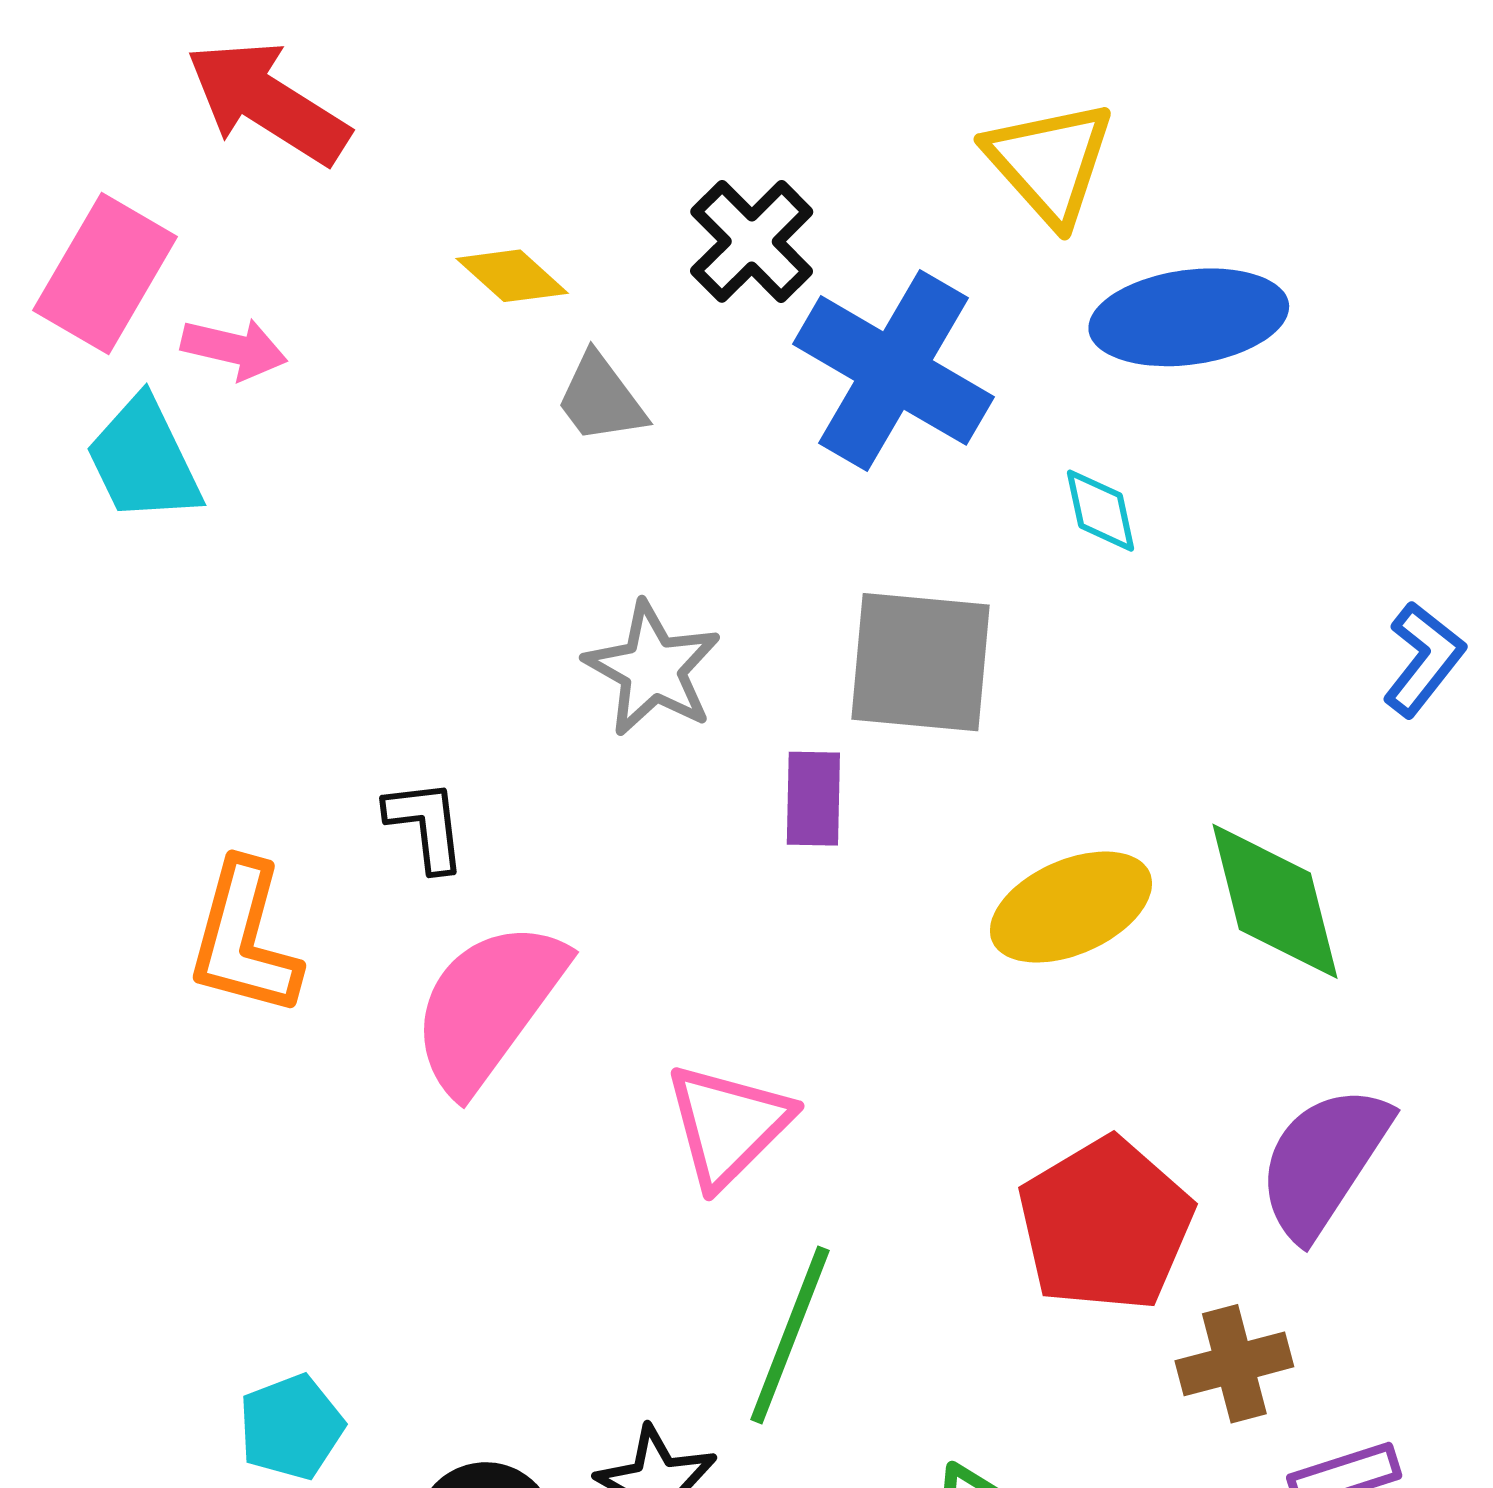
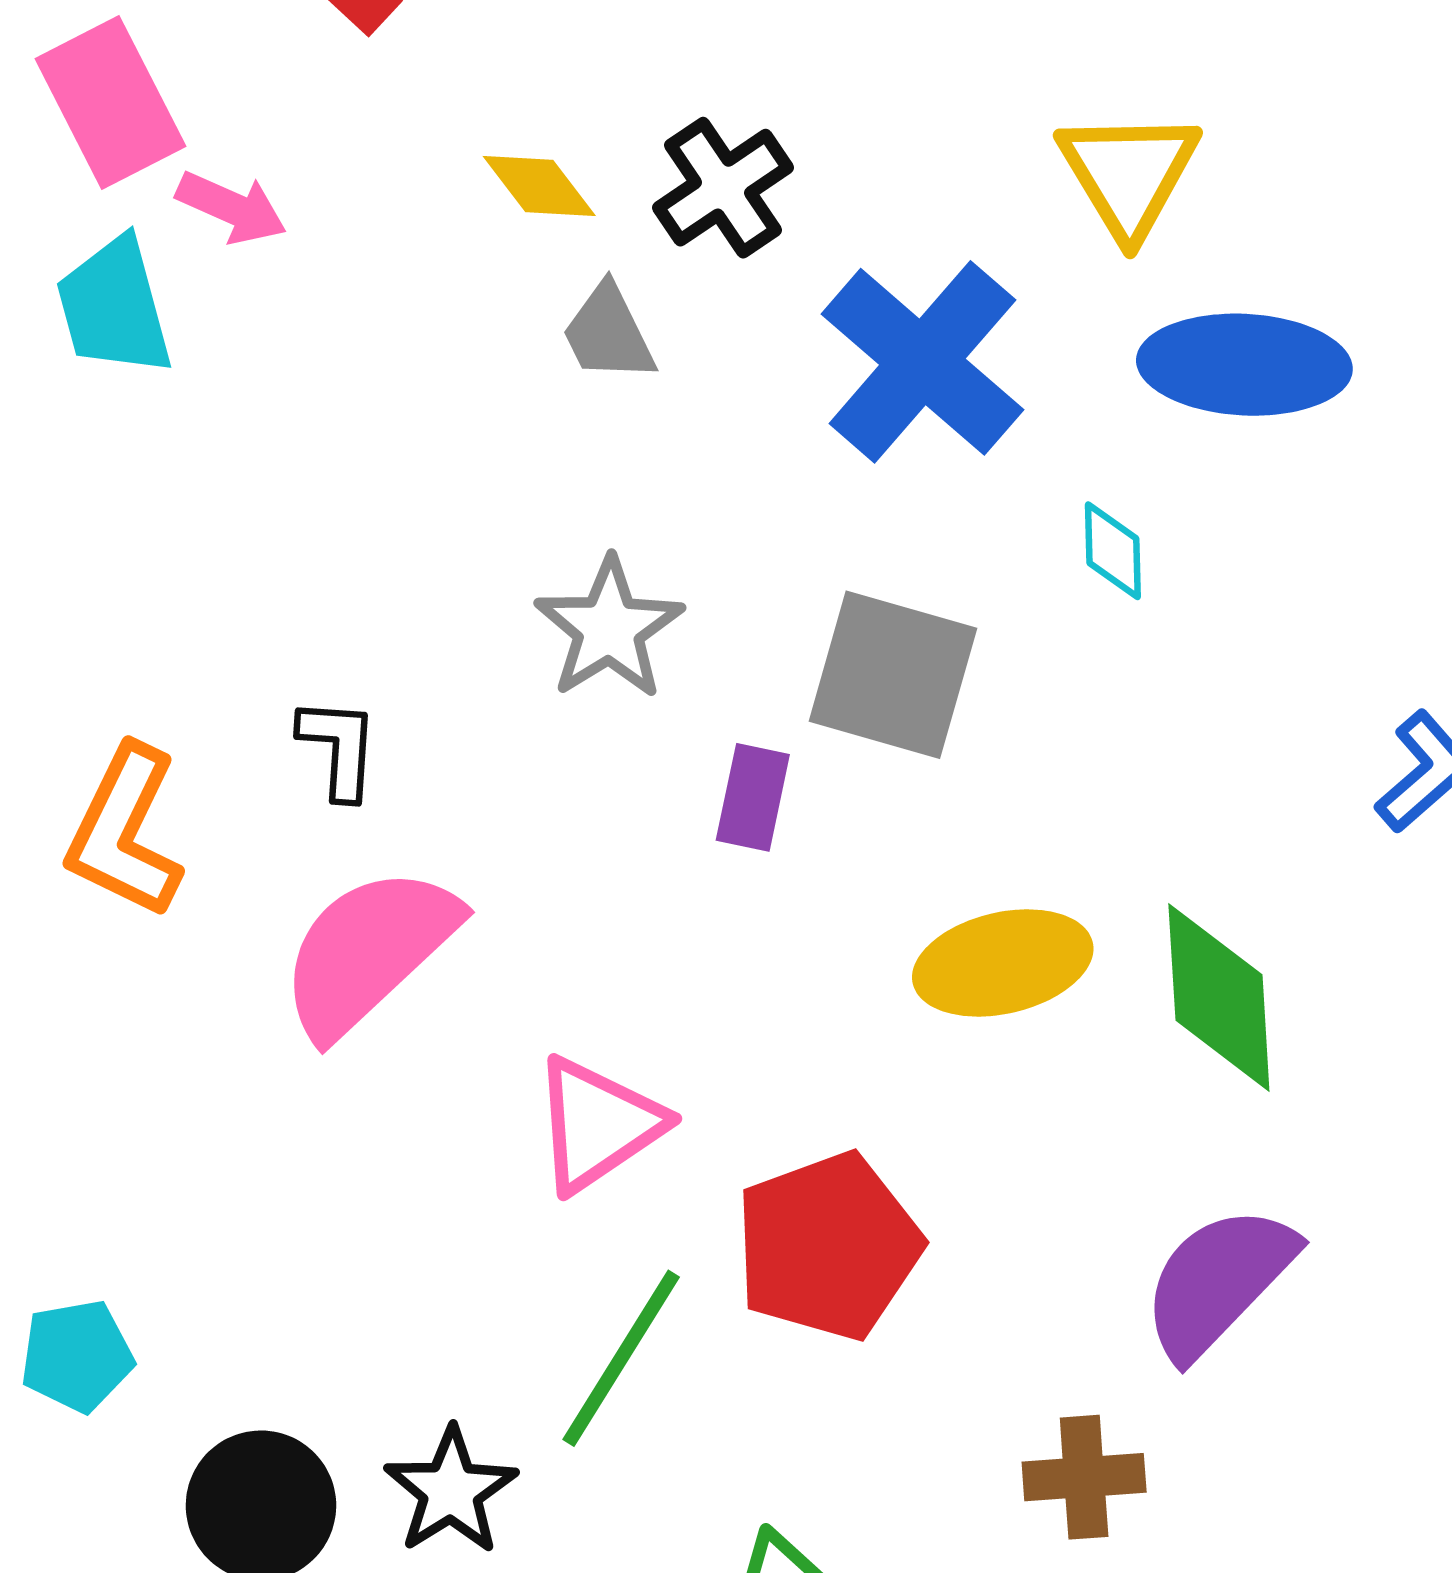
black cross: (752, 241) -> (723, 188), moved
pink rectangle: (105, 273) -> (110, 102), turned -68
red pentagon: (1105, 1225) -> (828, 1246), moved

